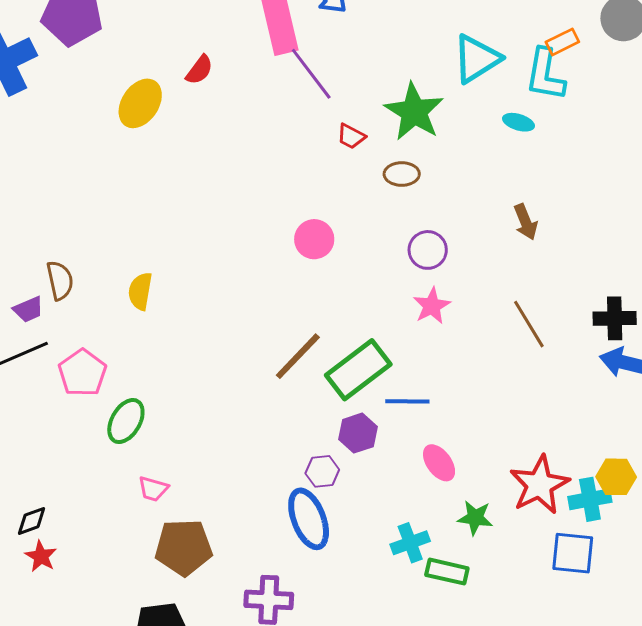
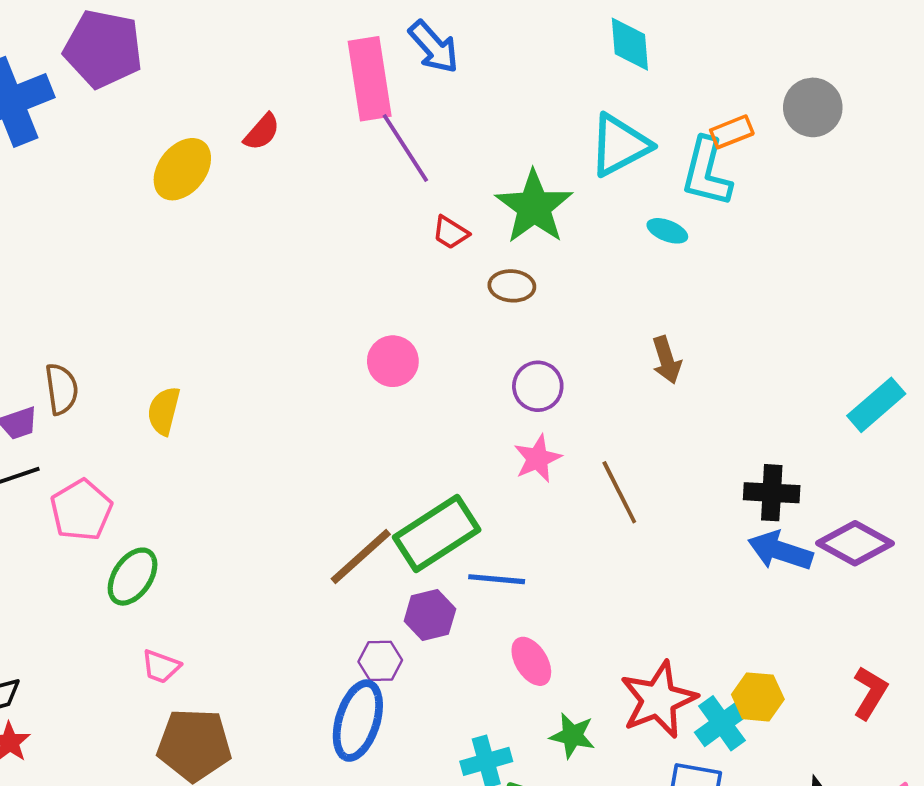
brown line: (529, 324) -> (619, 492), moved
brown line: (298, 356) -> (361, 557), moved
cyan cross: (590, 499) -> (722, 723), turned -30
blue ellipse: (309, 519) -> (358, 721), turned 34

